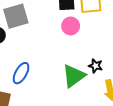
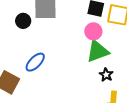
green triangle: (74, 76) -> (98, 51), moved

